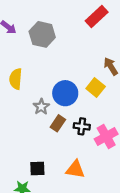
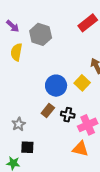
yellow semicircle: (16, 79) -> (16, 52), moved
gray star: (41, 107) -> (19, 124), moved
orange triangle: (75, 169) -> (80, 149), moved

